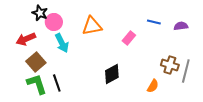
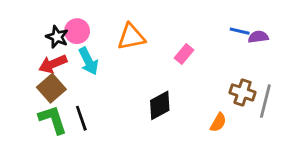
black star: (40, 13) -> (57, 37), moved
blue line: (154, 22) -> (240, 31), moved
red arrow: (26, 39) -> (53, 64), moved

